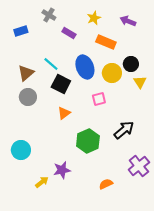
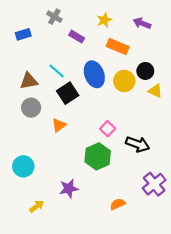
brown triangle: (26, 73) -> (29, 81), turned 30
yellow triangle: (140, 82) -> (155, 91), turned -32
black square: (61, 84) -> (68, 93), turned 30
pink square: (99, 99) -> (108, 129), moved, turned -32
orange triangle: (64, 113) -> (59, 125), moved
black arrow: (124, 130) -> (138, 144), turned 60
yellow arrow: (42, 182) -> (37, 206), moved

